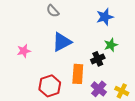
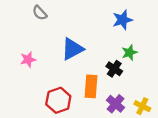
gray semicircle: (53, 11) -> (40, 13), moved
black cross: (98, 59) -> (114, 69), turned -32

